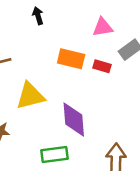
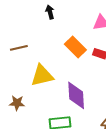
orange rectangle: (71, 59) -> (75, 47), turned 30

